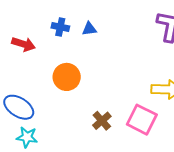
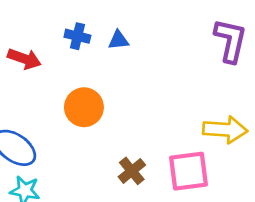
pink square: (142, 120) -> (188, 171), turned -36

